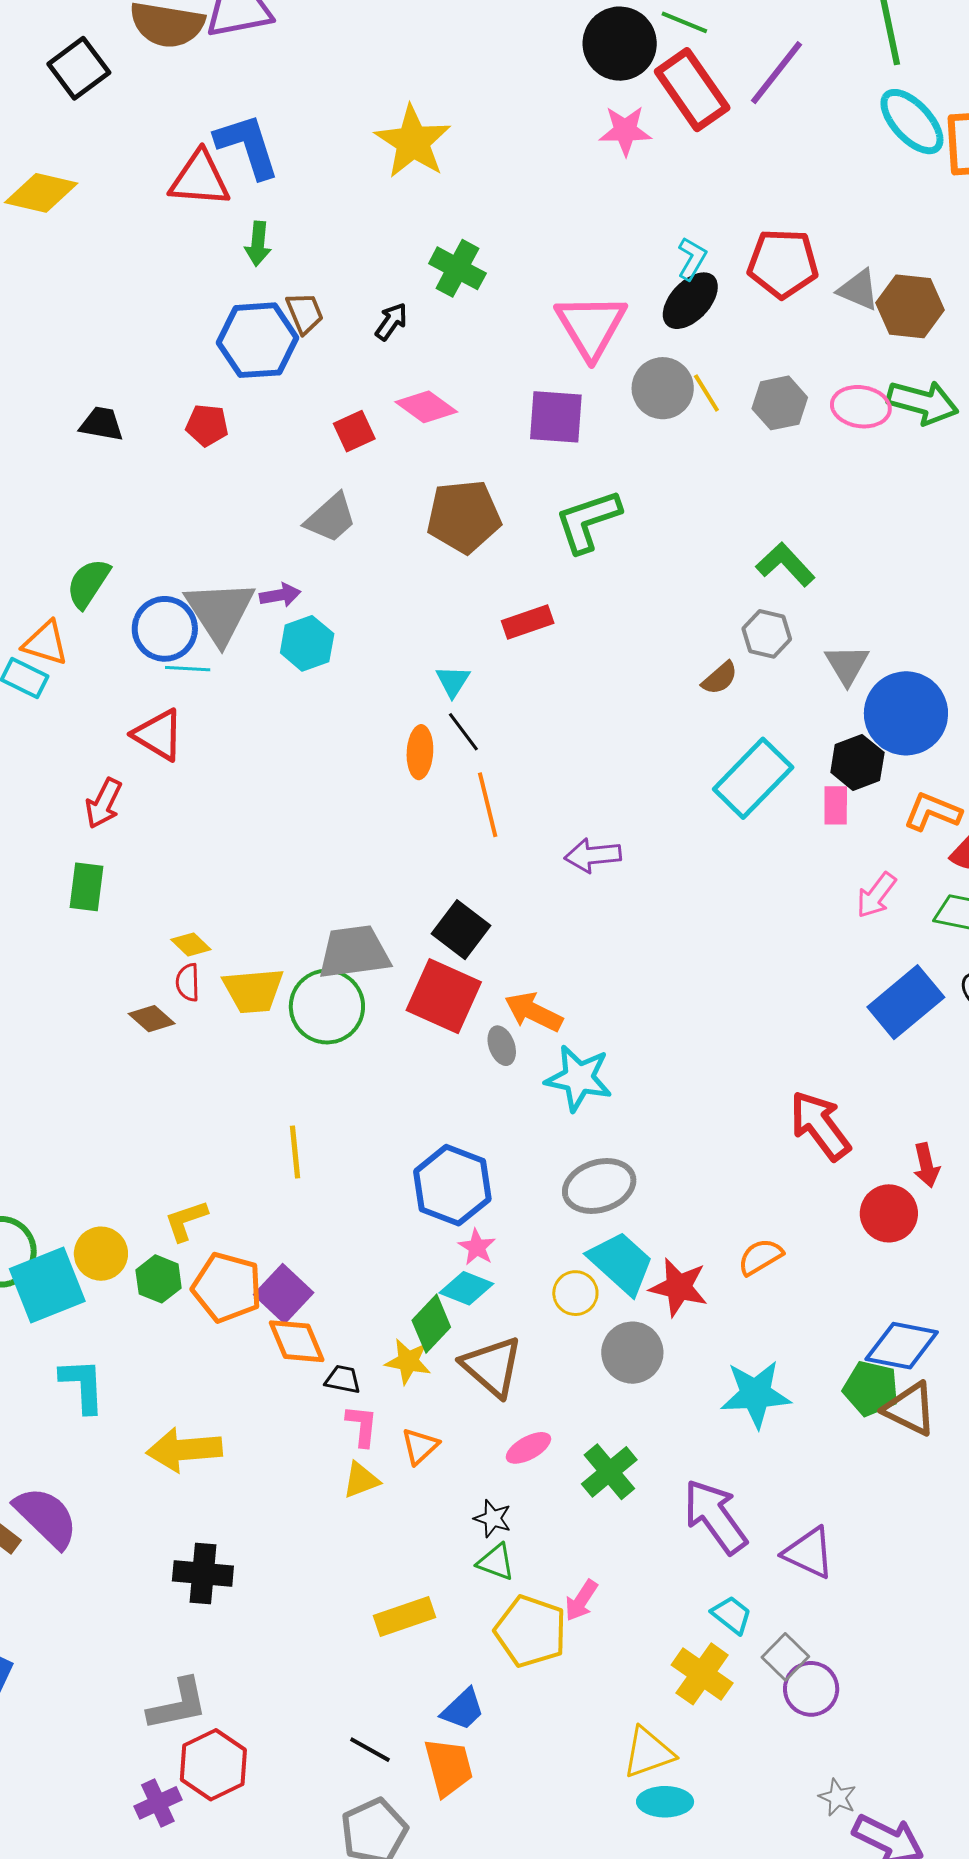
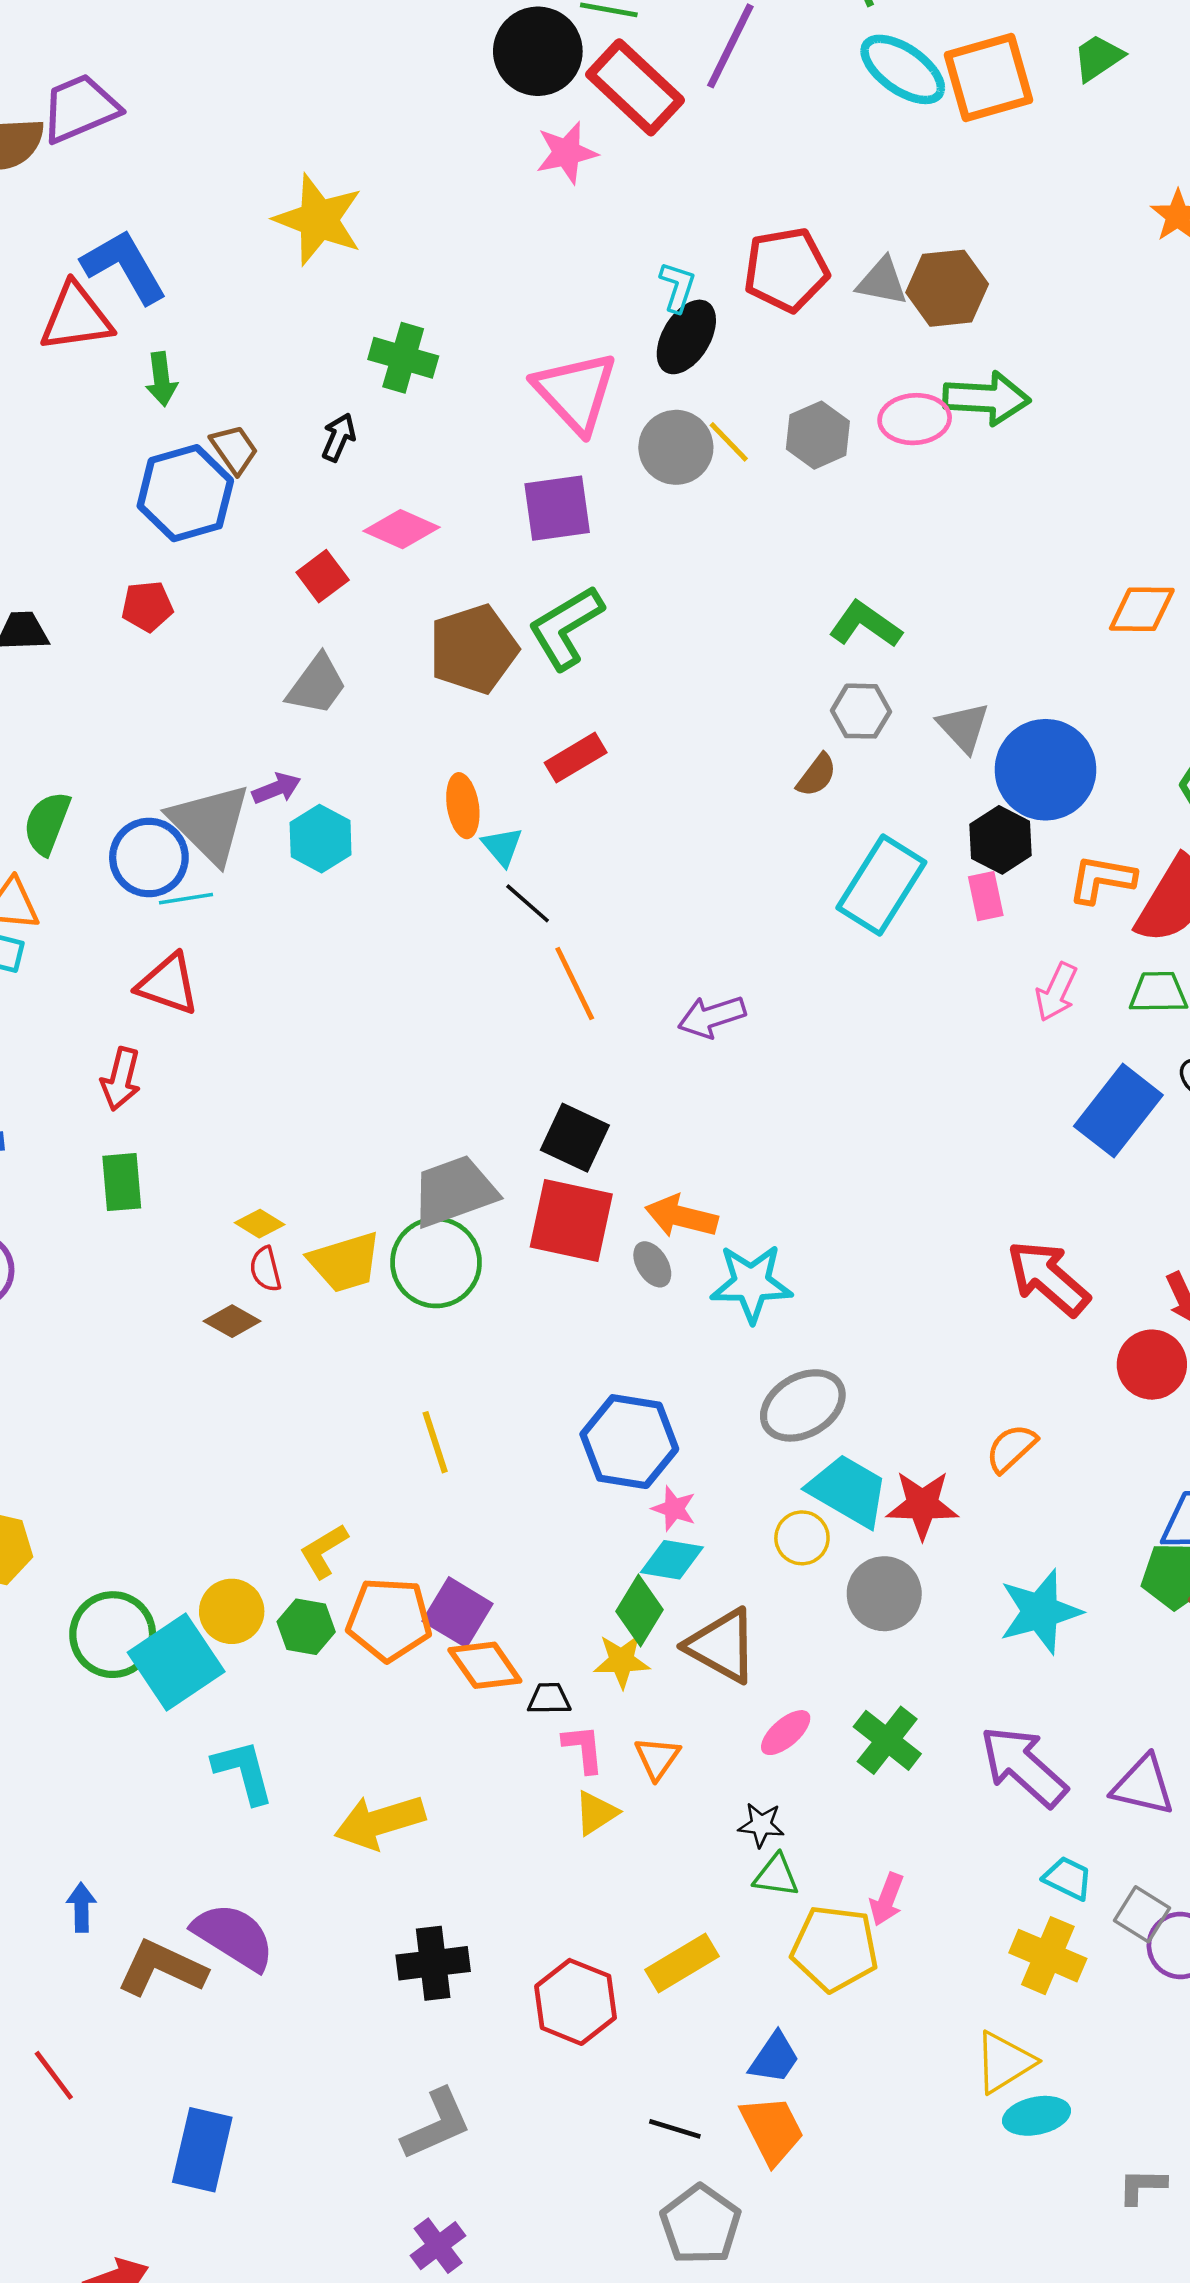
green L-shape: (588, 521) -> (566, 627), moved
orange ellipse: (420, 752) -> (463, 806), moved
red hexagon: (213, 1765) -> (576, 2002), moved

